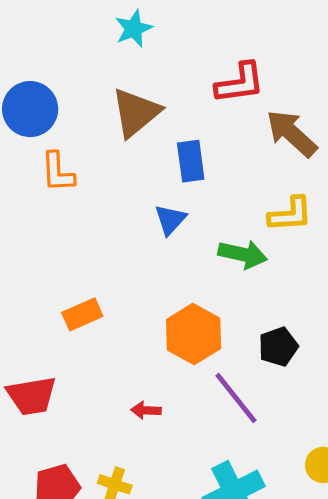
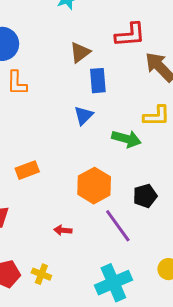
brown triangle: (136, 112) -> (80, 52), moved, size x0.7

